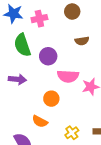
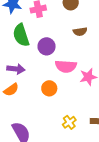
orange semicircle: (40, 121) -> (11, 90), moved, turned -63

